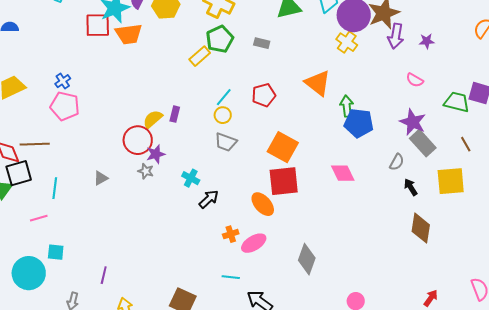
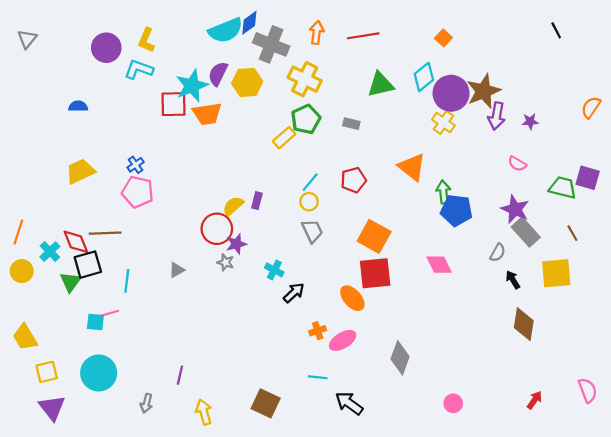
gray trapezoid: (226, 142) -> (312, 231), turned -135
cyan square: (56, 252) -> (95, 322), moved

